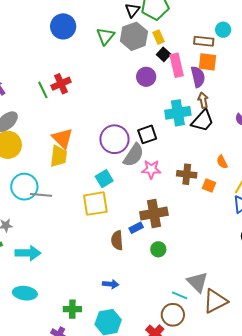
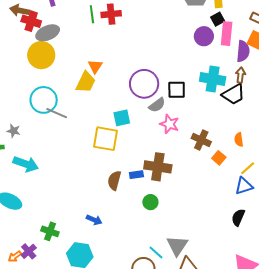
purple circle: (146, 77) -> (204, 36), moved
orange triangle: (63, 138) -> (95, 66), size x0.7
gray semicircle: (134, 155) -> (157, 105), size x0.7

